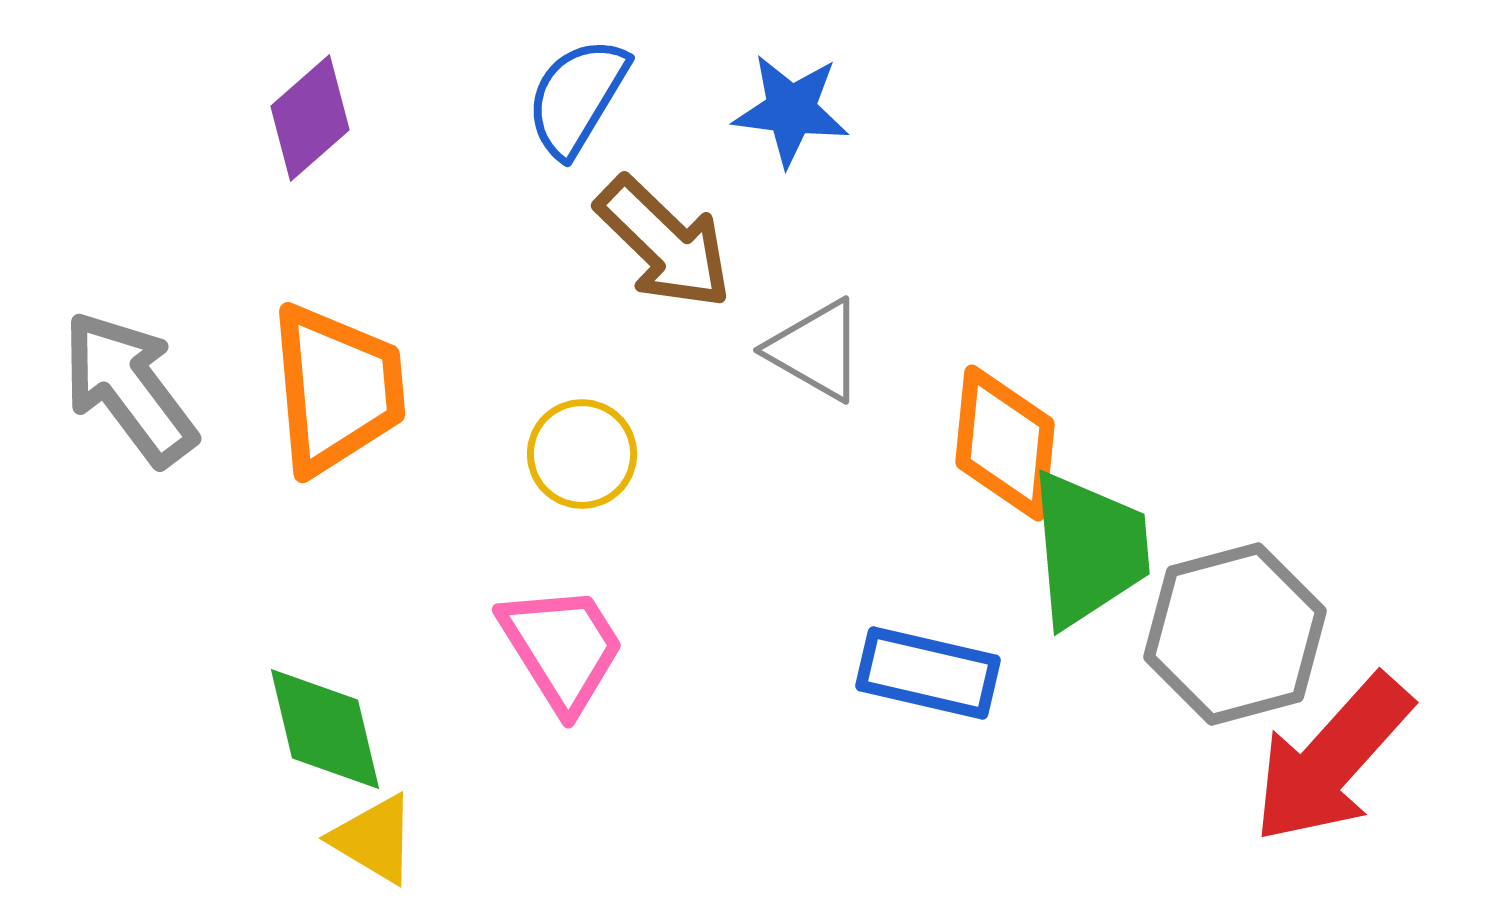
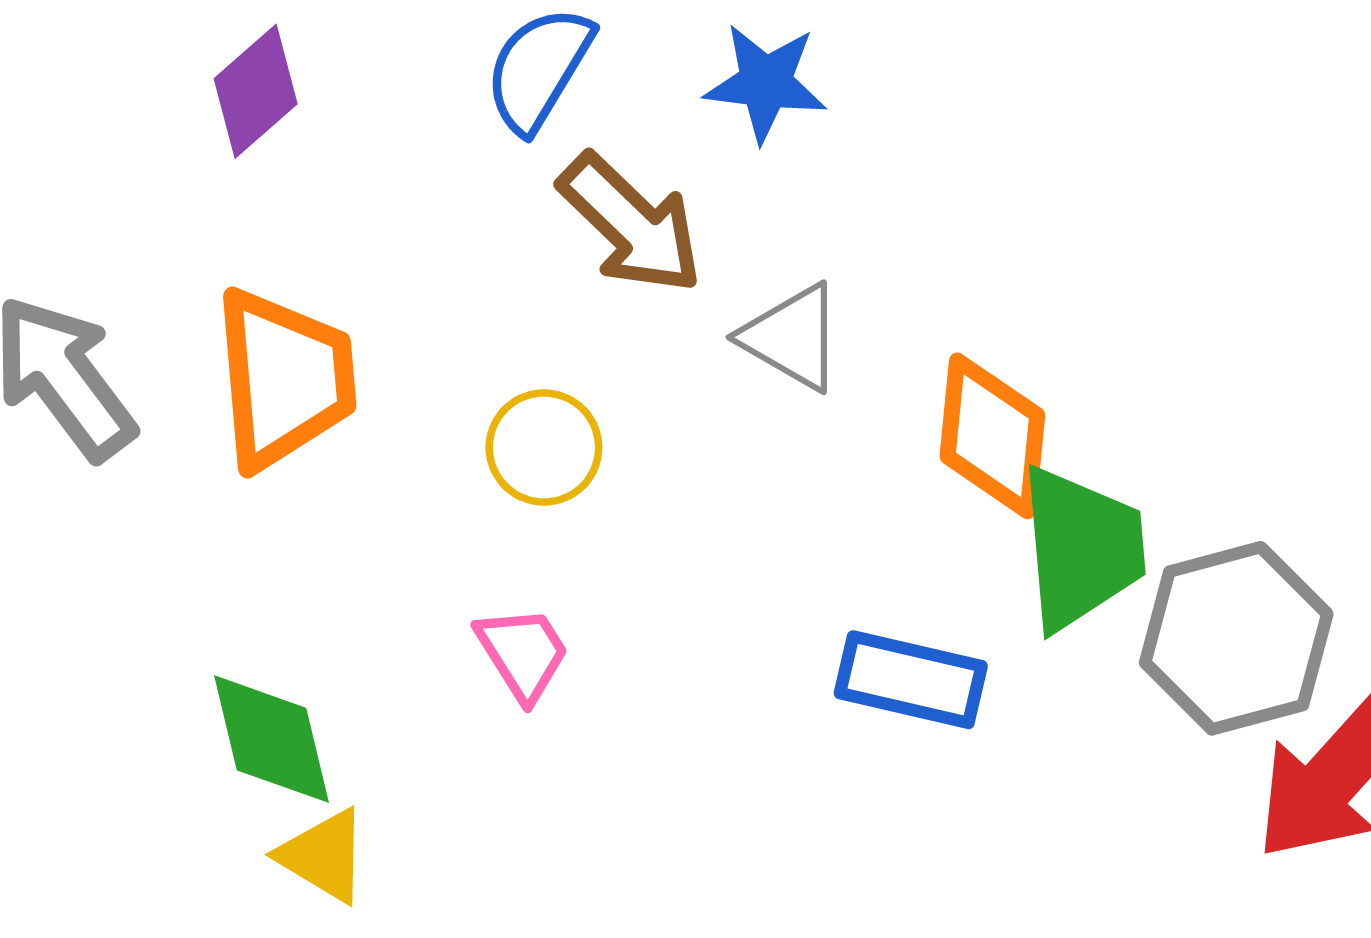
pink trapezoid: (562, 648) -> (523, 653), size x0.7

